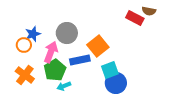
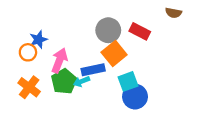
red rectangle: (135, 18) -> (140, 31), moved
gray circle: (67, 33) -> (108, 30), moved
cyan arrow: (64, 86) -> (81, 81), moved

